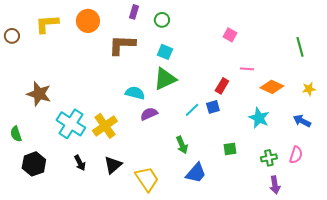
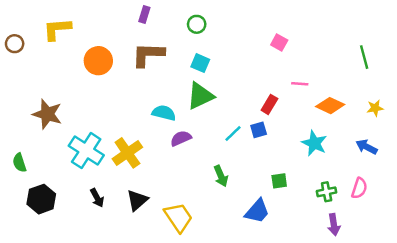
purple rectangle: (134, 12) -> (144, 15), moved
orange circle: (88, 21) -> (98, 61), moved
blue trapezoid: (196, 173) -> (257, 211), moved

